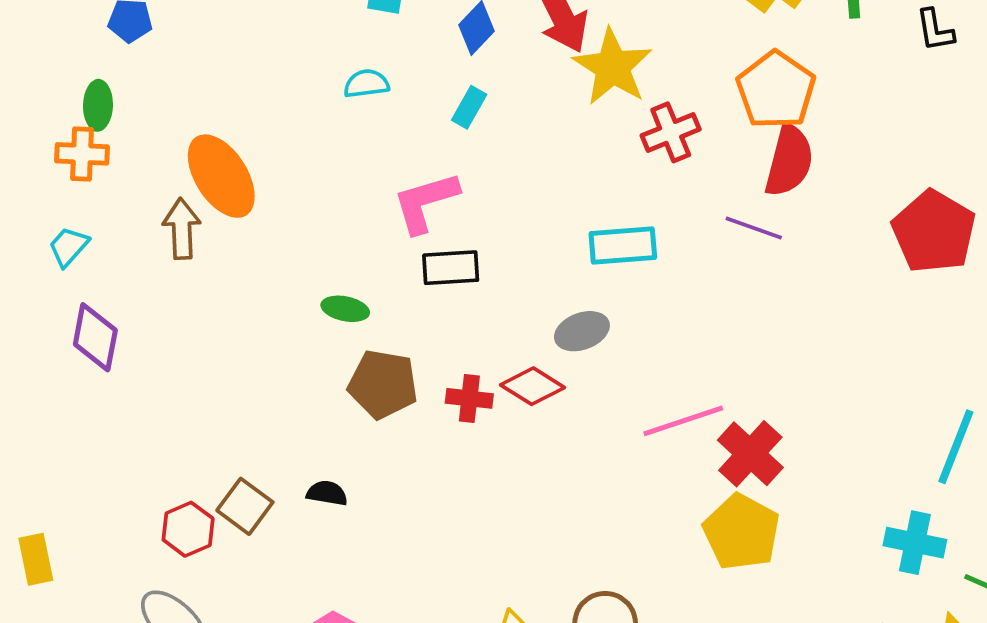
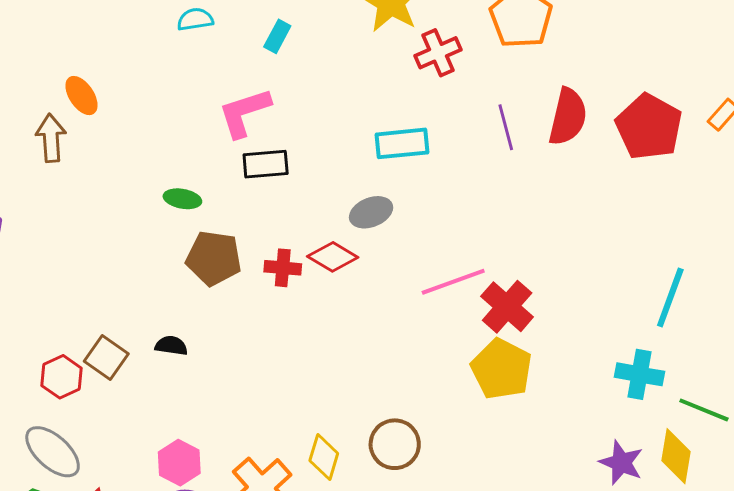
red semicircle: (789, 161) -> (568, 117), moved
orange ellipse: (221, 176) -> (81, 96), size x0.6
purple line: (754, 228) -> (506, 127), turned 57

